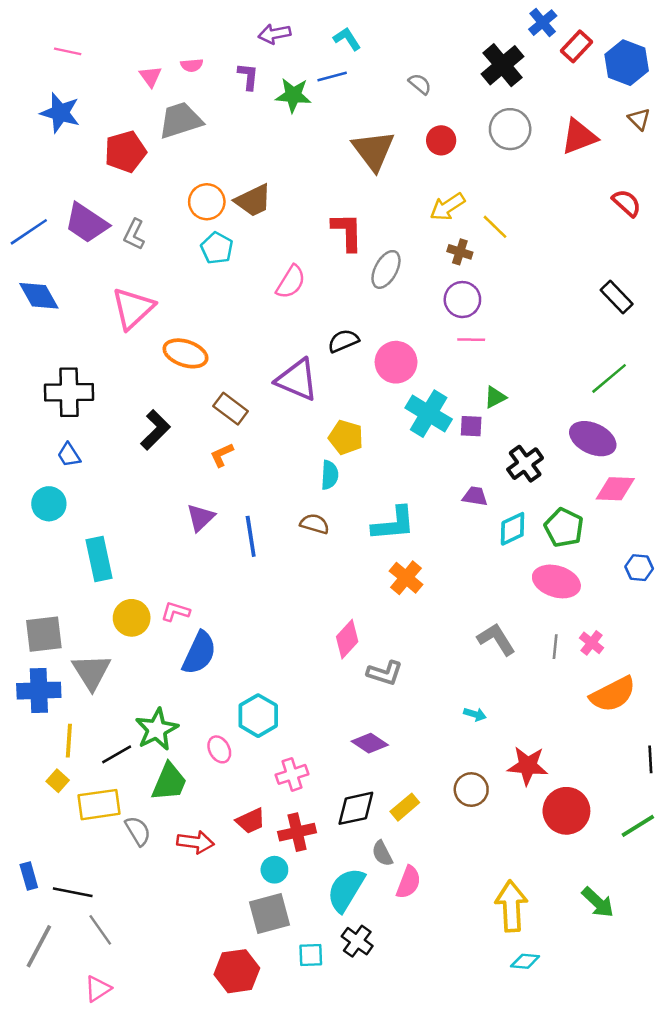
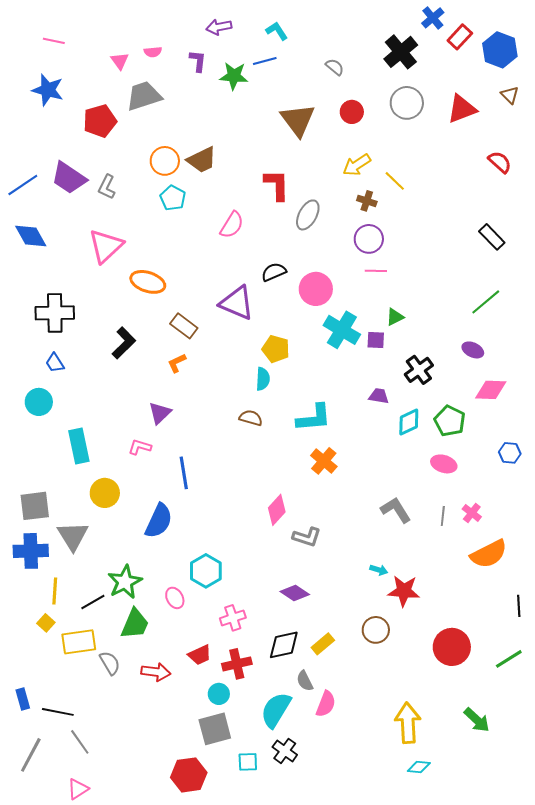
purple ellipse: (593, 439) -> (473, 350), size x0.6
blue line: (251, 536) -> (184, 473), moved
pink ellipse: (556, 581) -> (444, 464), size x0.7
pink L-shape: (175, 612) -> (140, 447), moved
red star: (528, 766) -> (404, 591), moved

